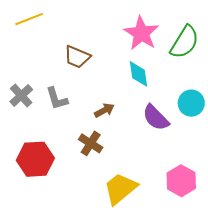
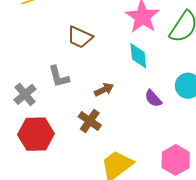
gray cross: (21, 96) -> (25, 94), moved
purple semicircle: (156, 118) -> (153, 98), size x0.7

